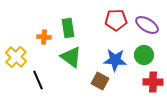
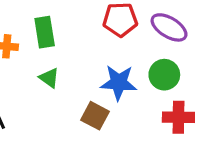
green triangle: (71, 57) -> (49, 78), size x0.6

